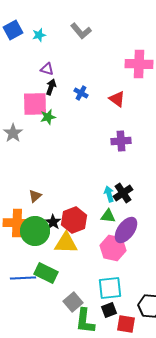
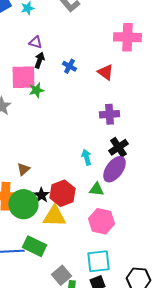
black cross: (123, 193) -> (118, 147), moved
cyan arrow: (109, 194) -> (86, 157), moved
purple ellipse: (126, 230) -> (114, 169), moved

